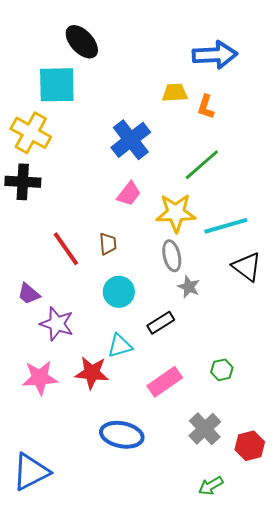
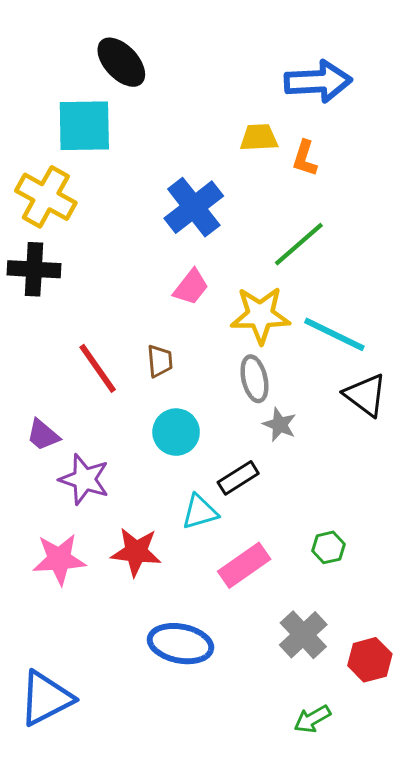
cyan line: (226, 226) -> (334, 334), turned 42
cyan triangle: (120, 346) -> (200, 512), moved

